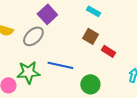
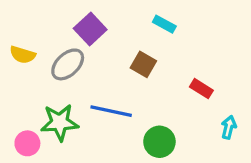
brown square: (90, 36) -> (143, 64), moved
red rectangle: (108, 51) -> (201, 89), moved

